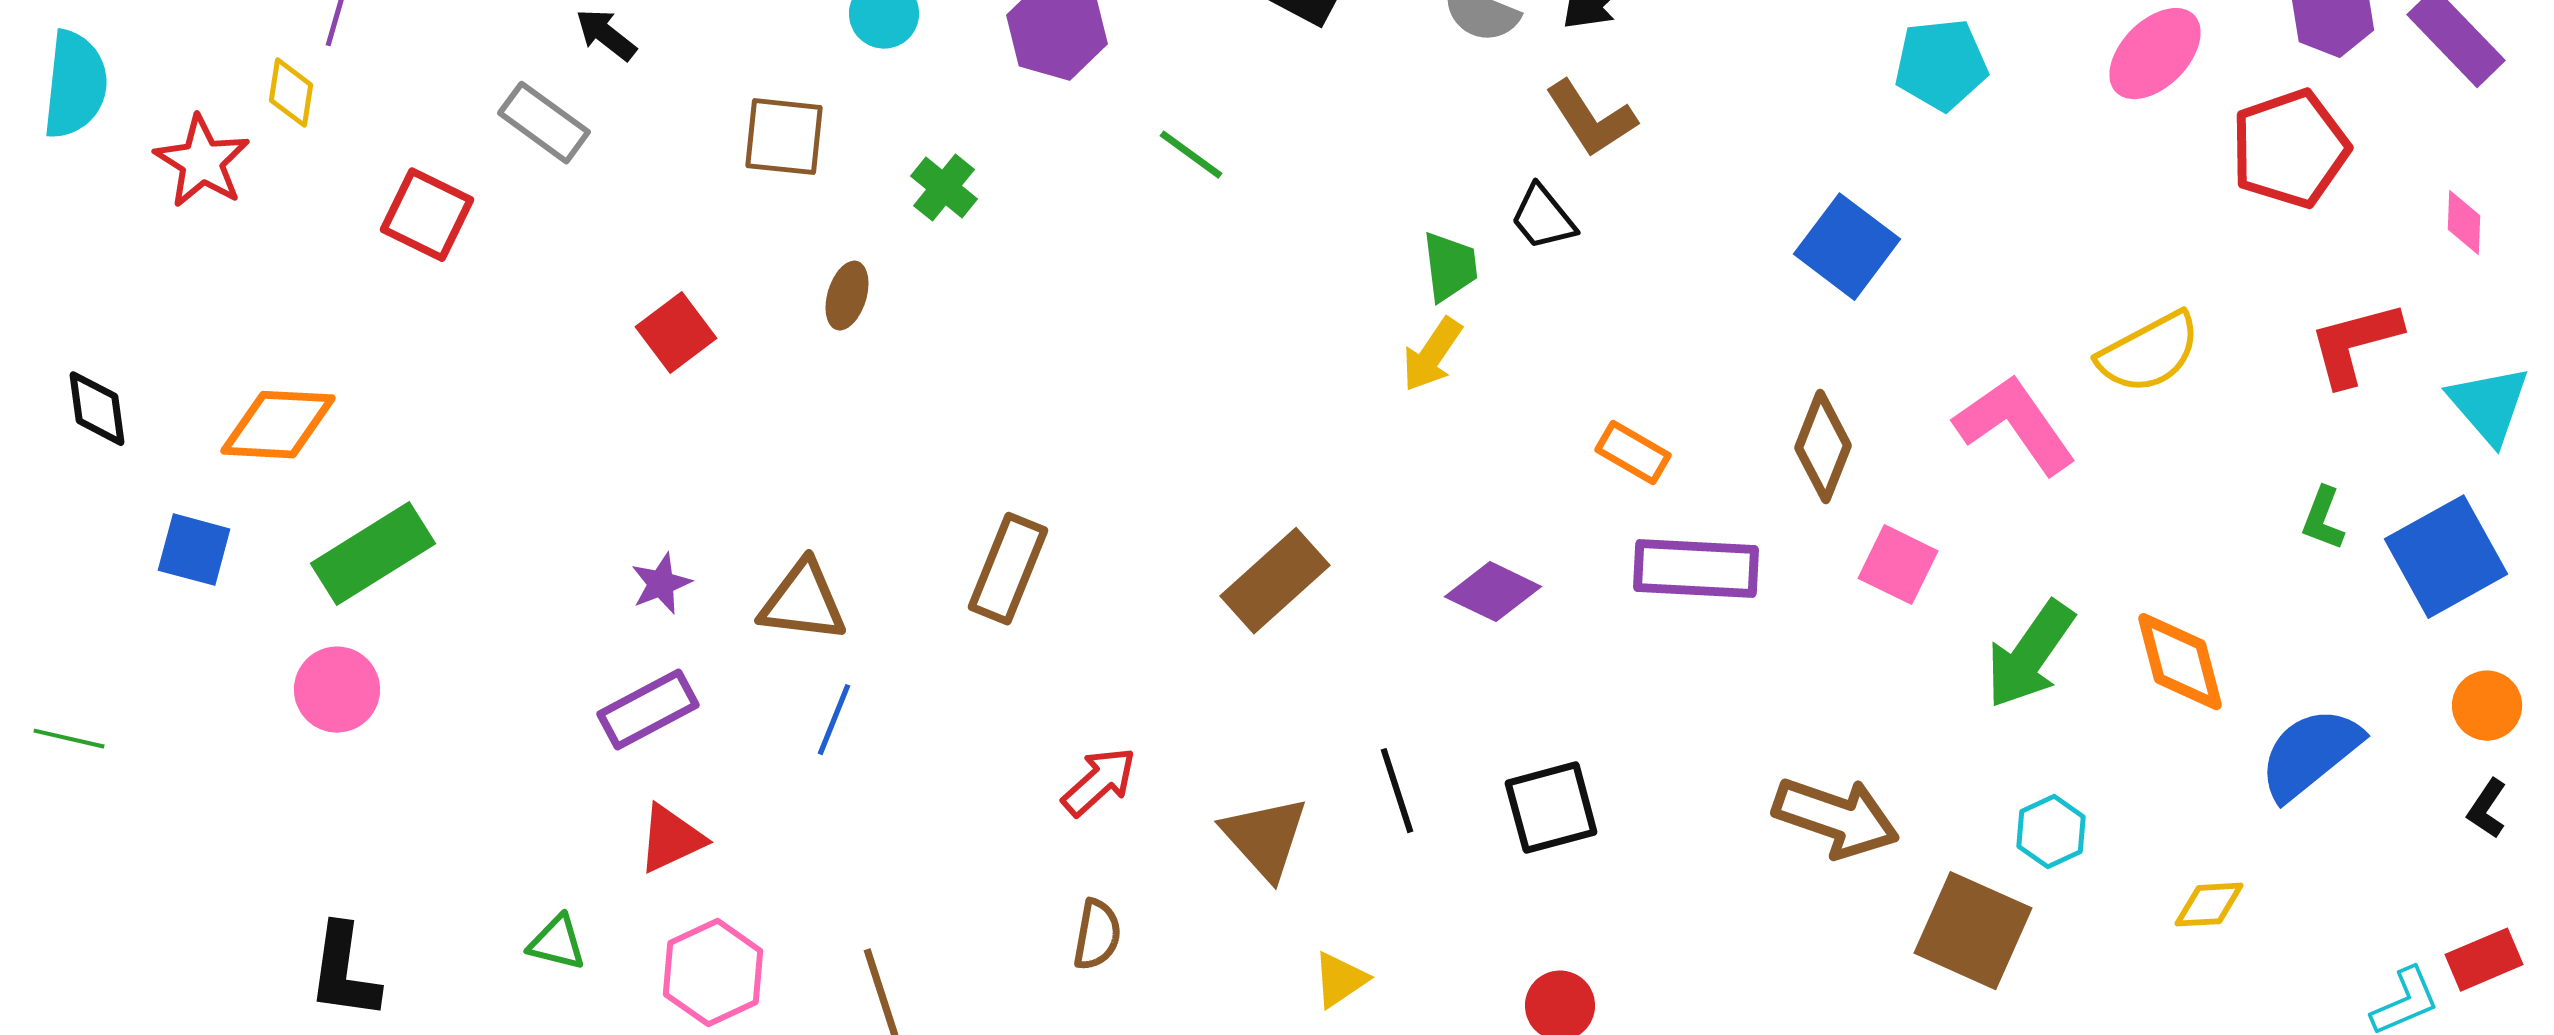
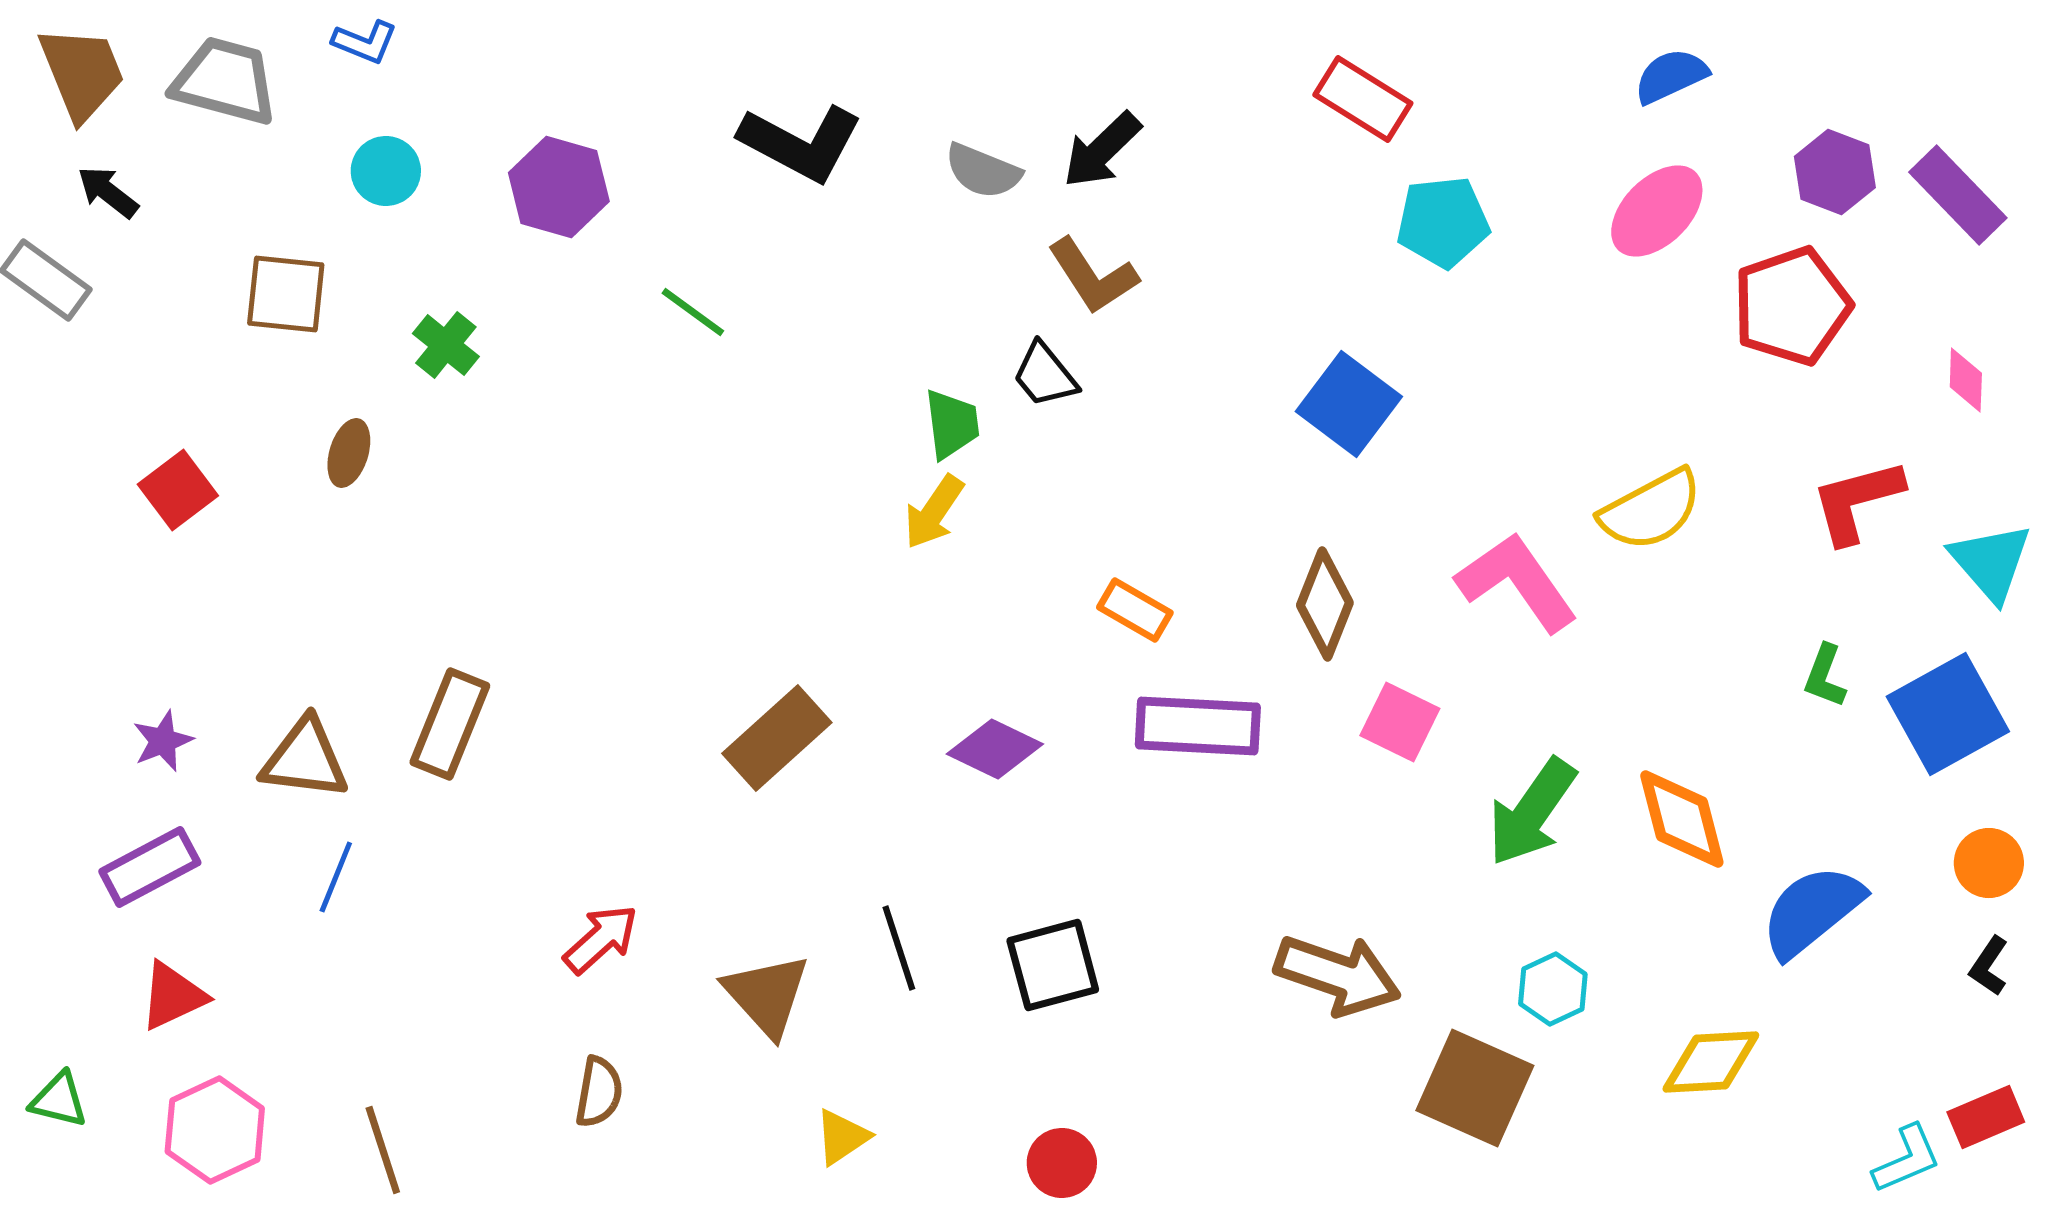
brown rectangle: (1008, 569) -> (450, 724), moved
yellow diamond: (2209, 905) -> (1711, 1062), size x1.4

